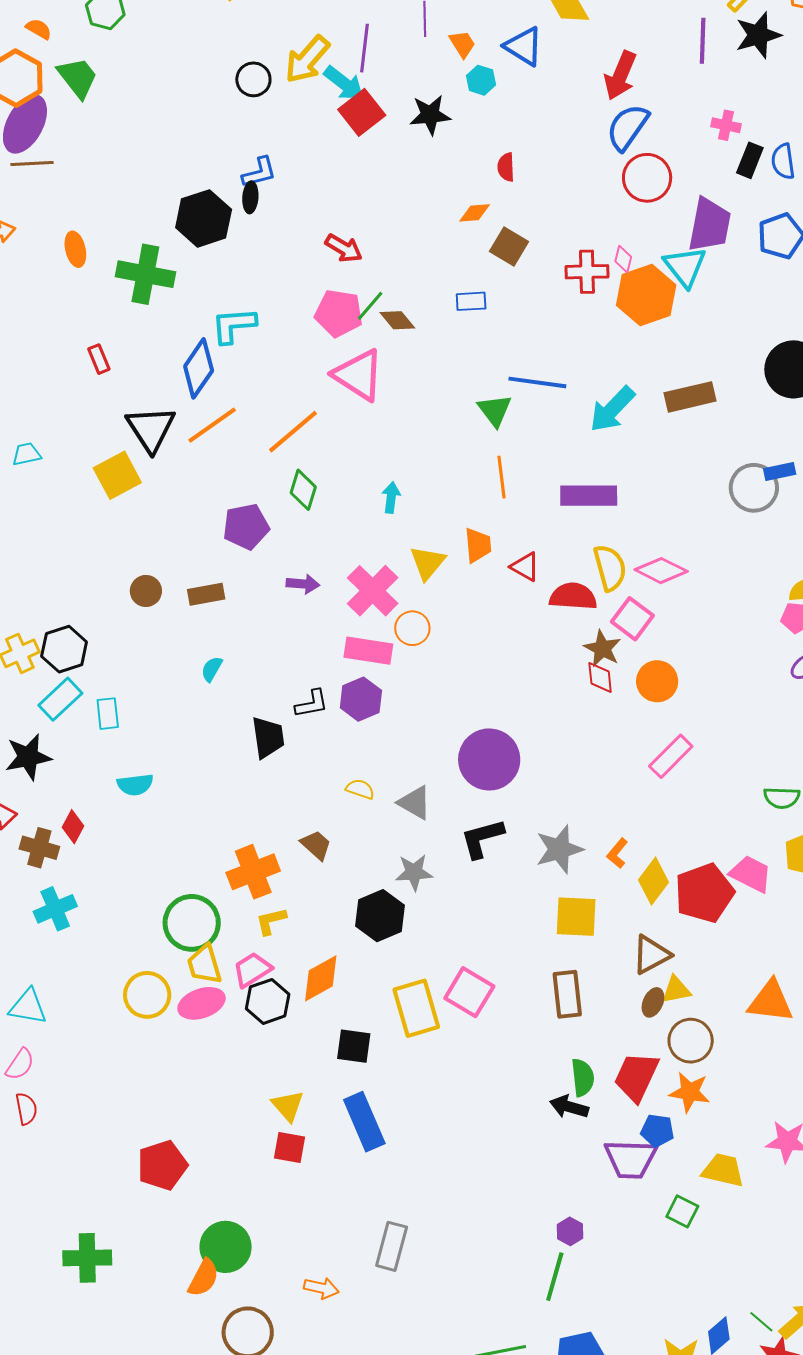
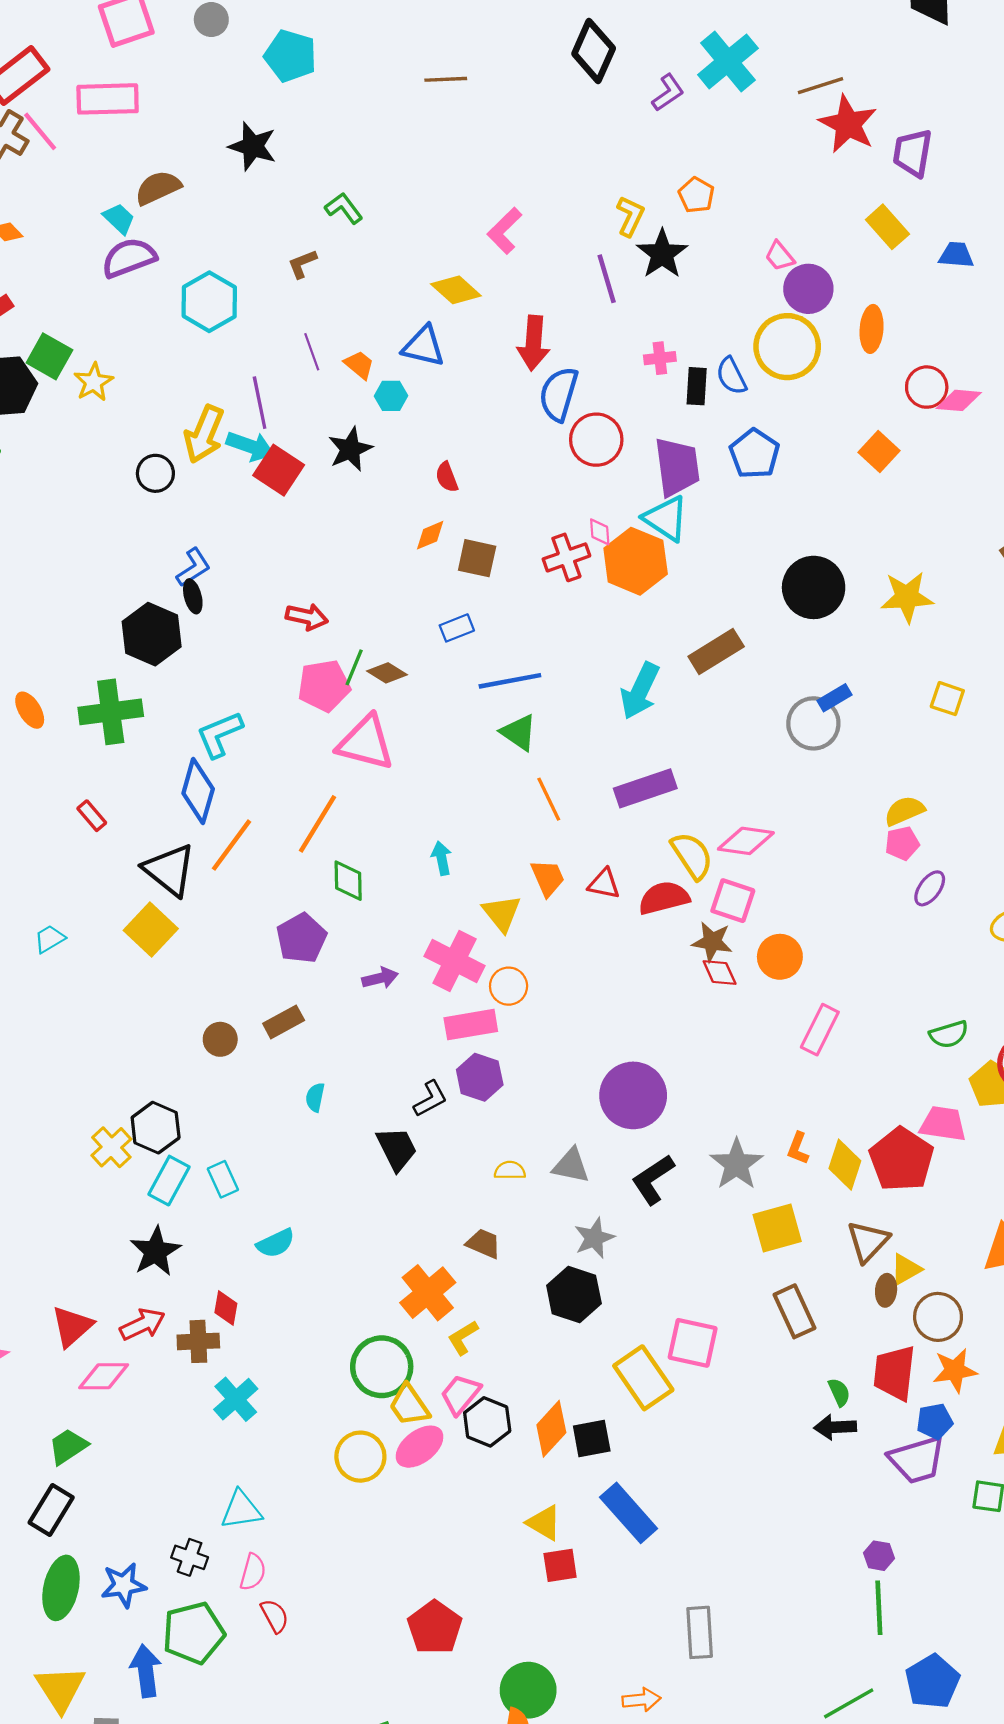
blue line: (537, 382) -> (510, 681), moved
orange diamond: (321, 978) -> (551, 1429), moved
green semicircle: (583, 1078) -> (839, 1392), size x0.7

